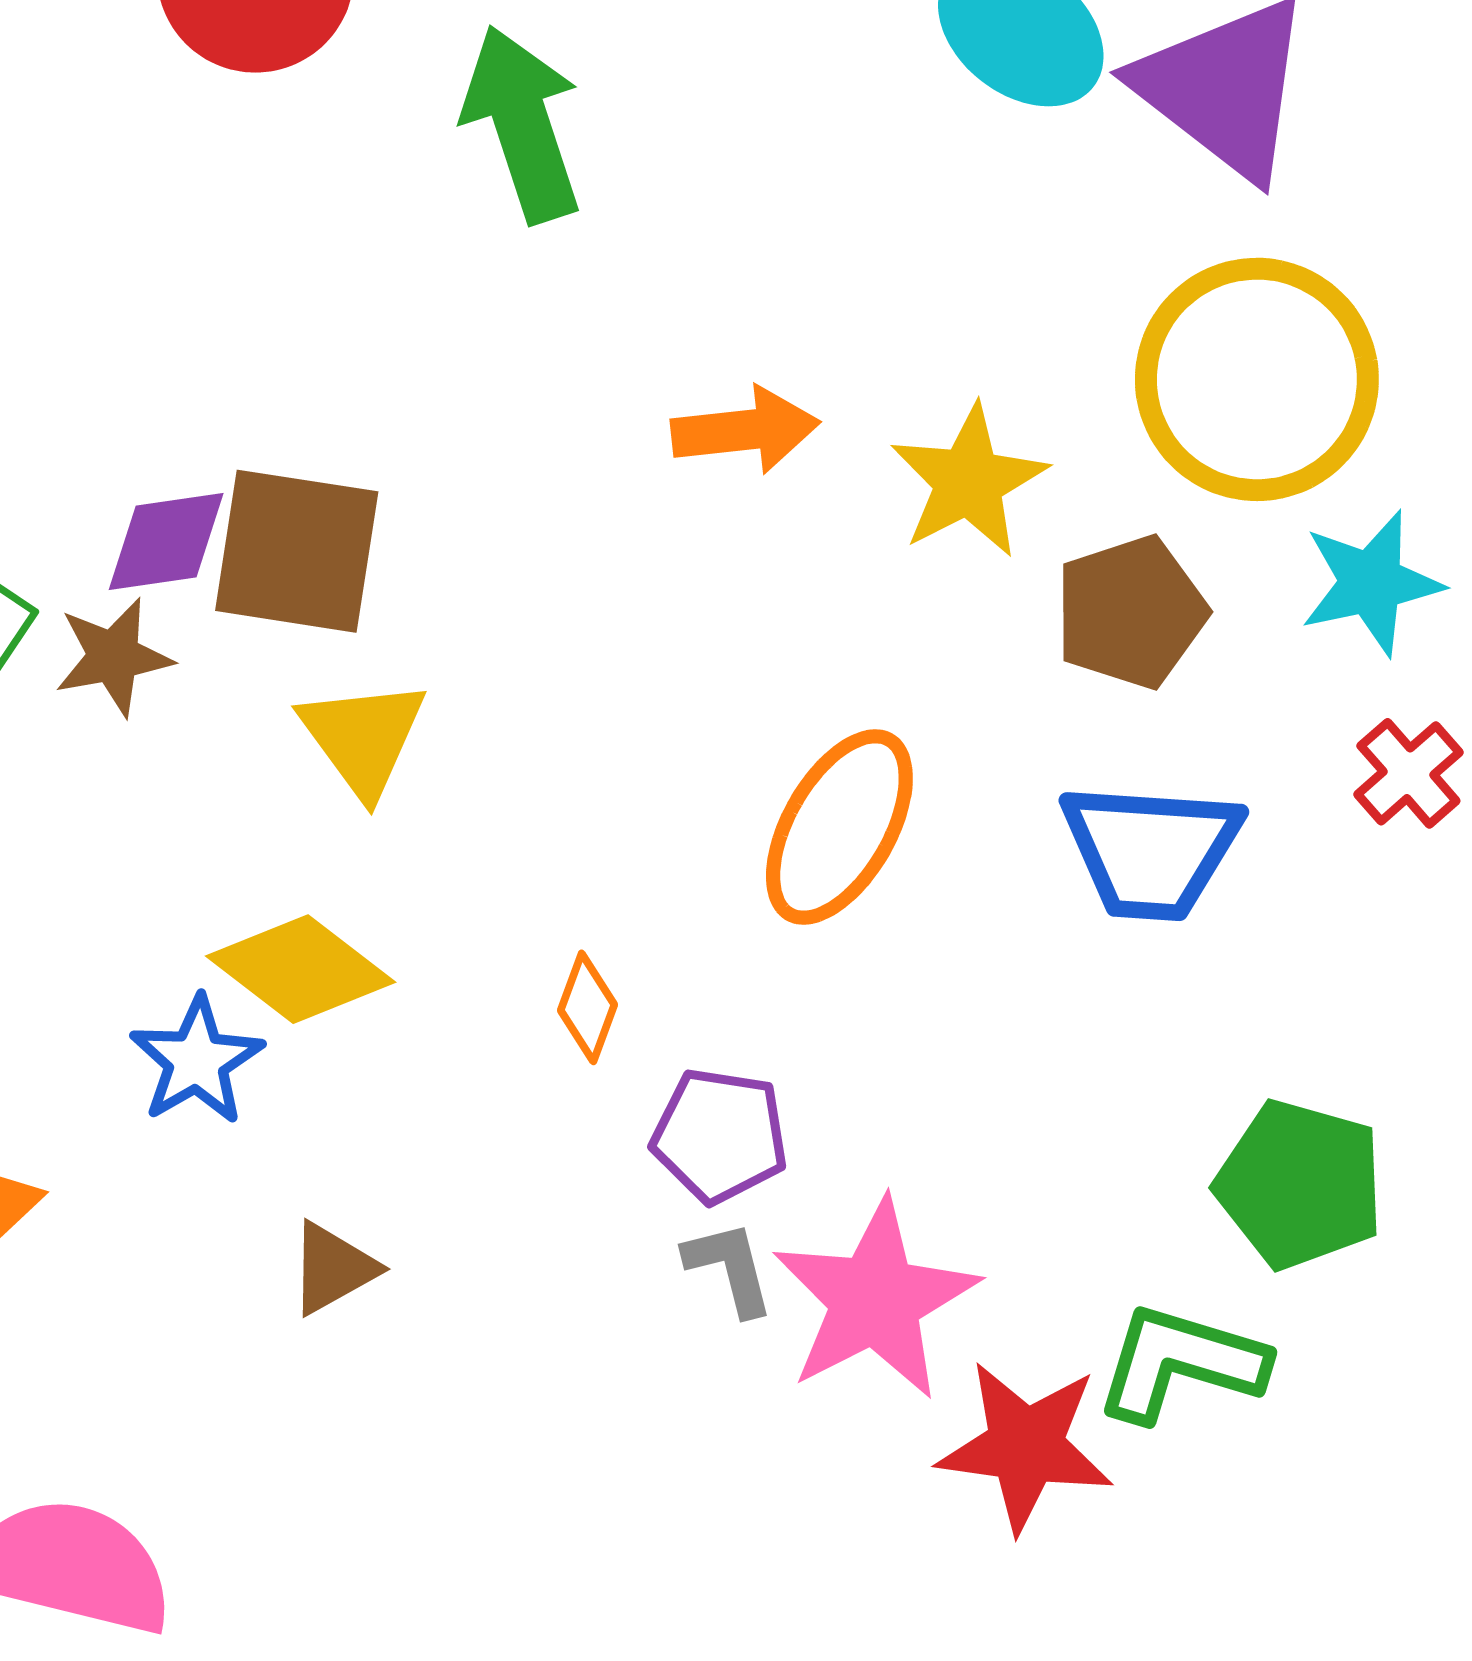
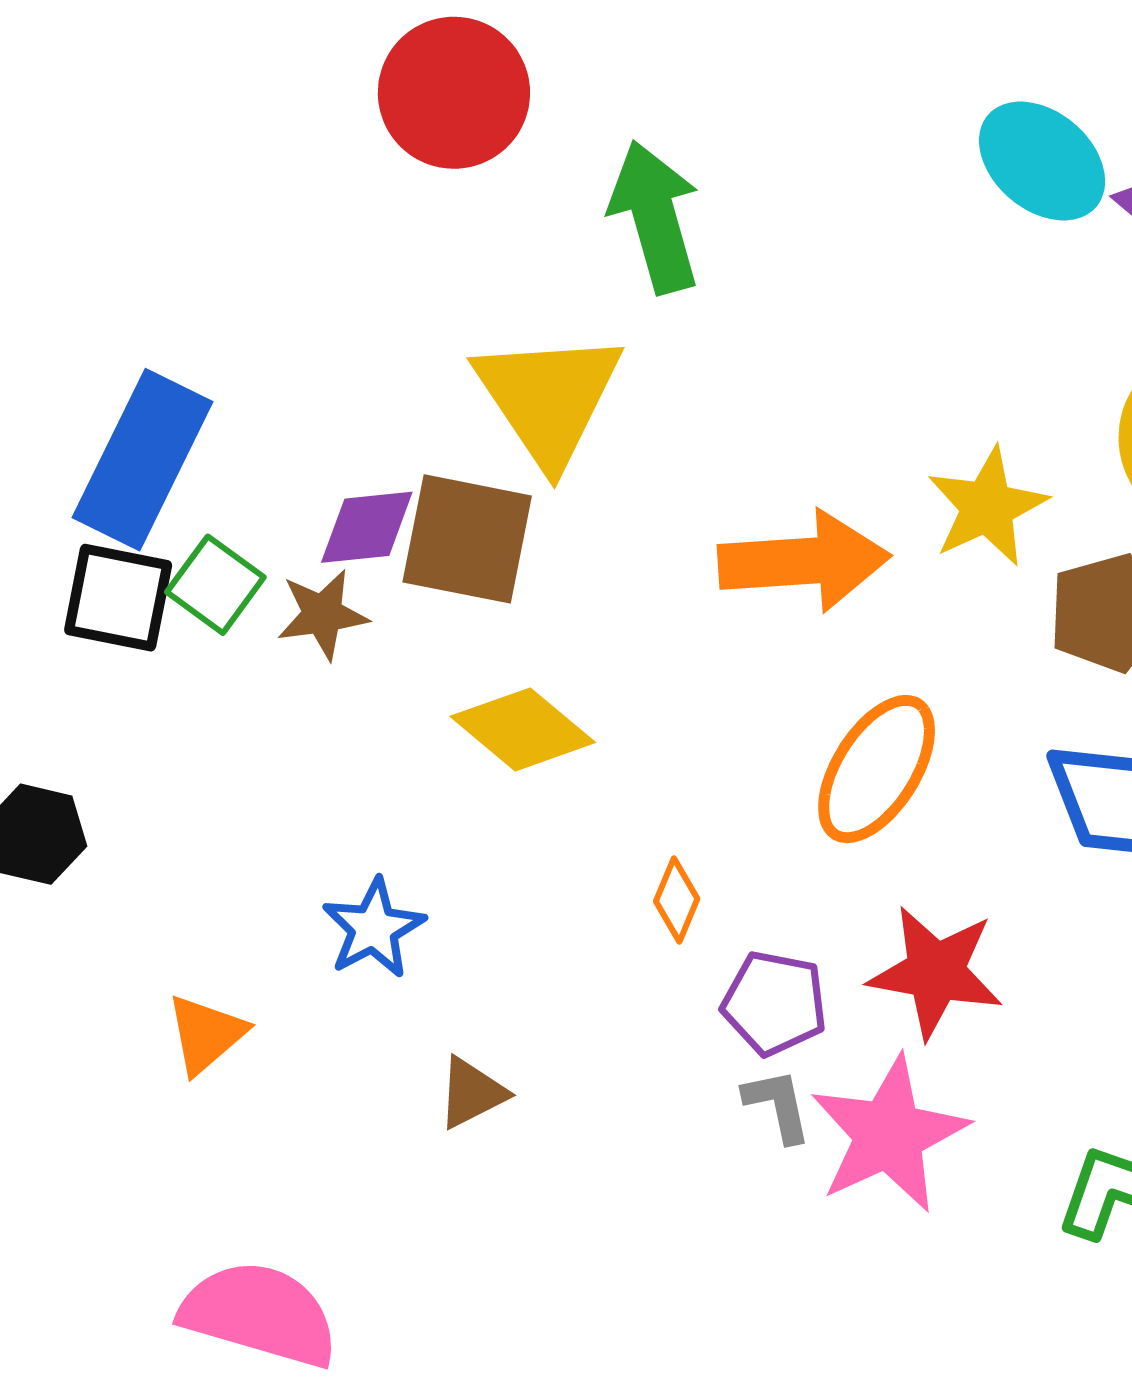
orange arrow: (745, 430) -> (804, 561), moved, size x1.5
yellow triangle: (363, 738) -> (548, 398), moved, size x1.5
yellow diamond: (301, 969) -> (523, 729), moved
red star: (1025, 1446) -> (936, 972), moved

